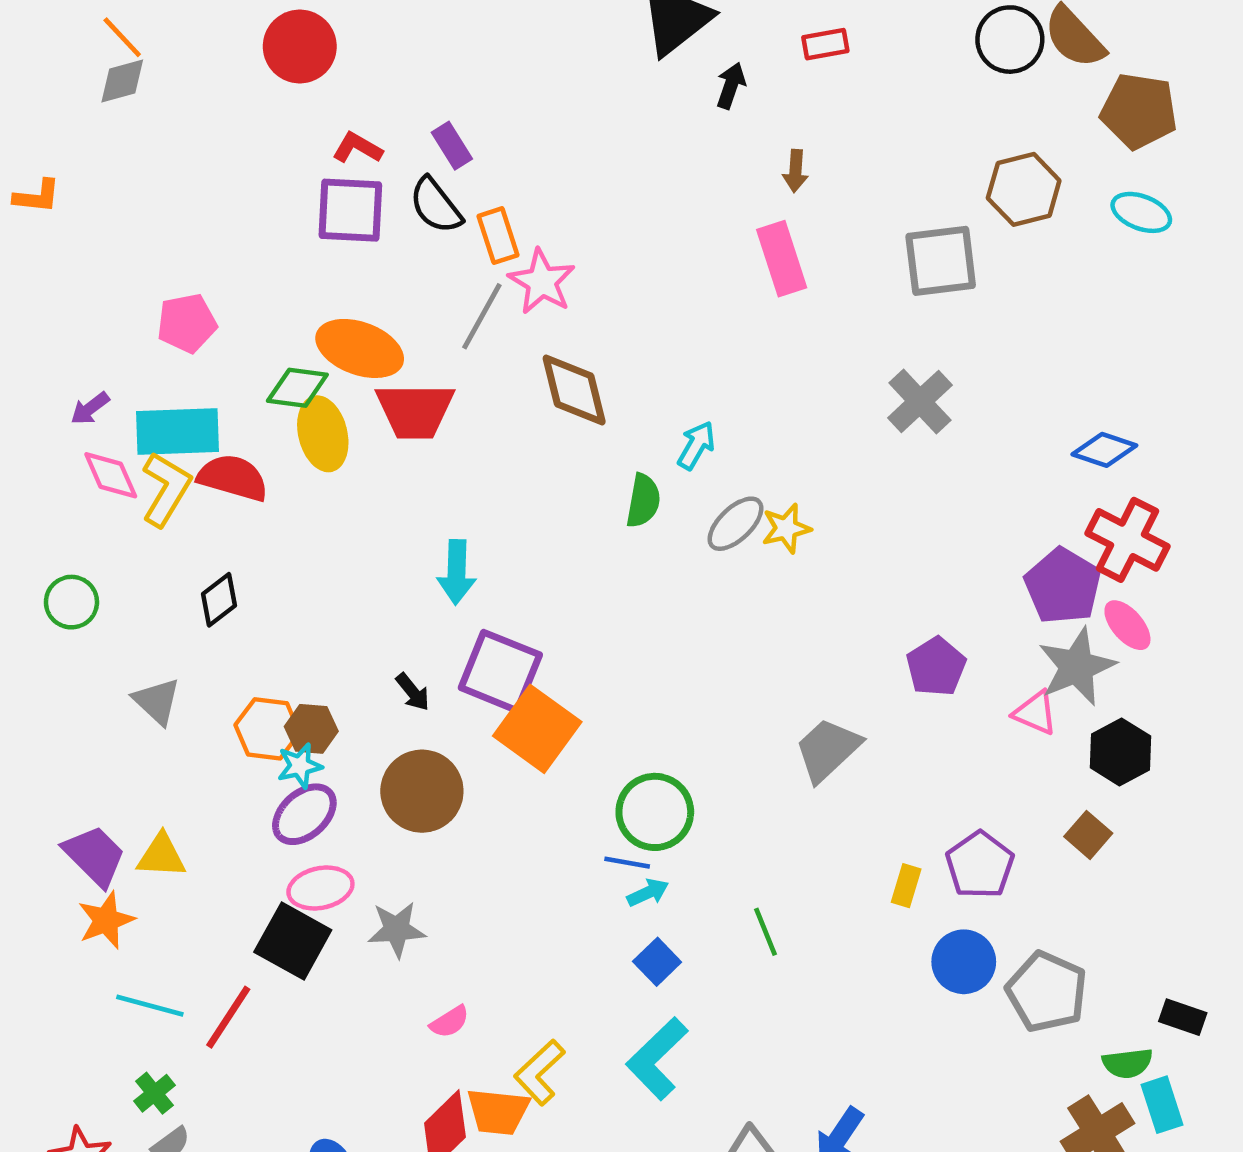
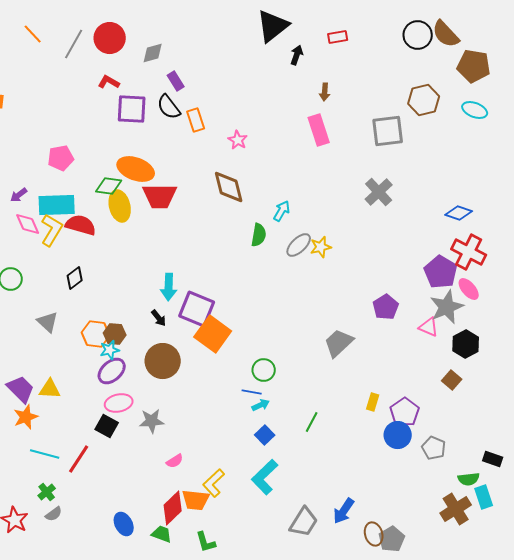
gray diamond: (122, 81) -> (153, 53), moved
red L-shape: (357, 148) -> (109, 82), moved
pink star: (542, 282) -> (238, 140), moved, size x0.7
gray line: (482, 316) -> (74, 44), moved
cyan arrow: (457, 572) -> (169, 287), moved
green circle: (655, 812) -> (264, 370), size x0.7
purple pentagon: (980, 865) -> (405, 412), moved
green line: (765, 932) -> (312, 422), turned 50
black square: (293, 941) -> (107, 426), size x0.7
gray pentagon: (1047, 992) -> (434, 448), size x0.7

